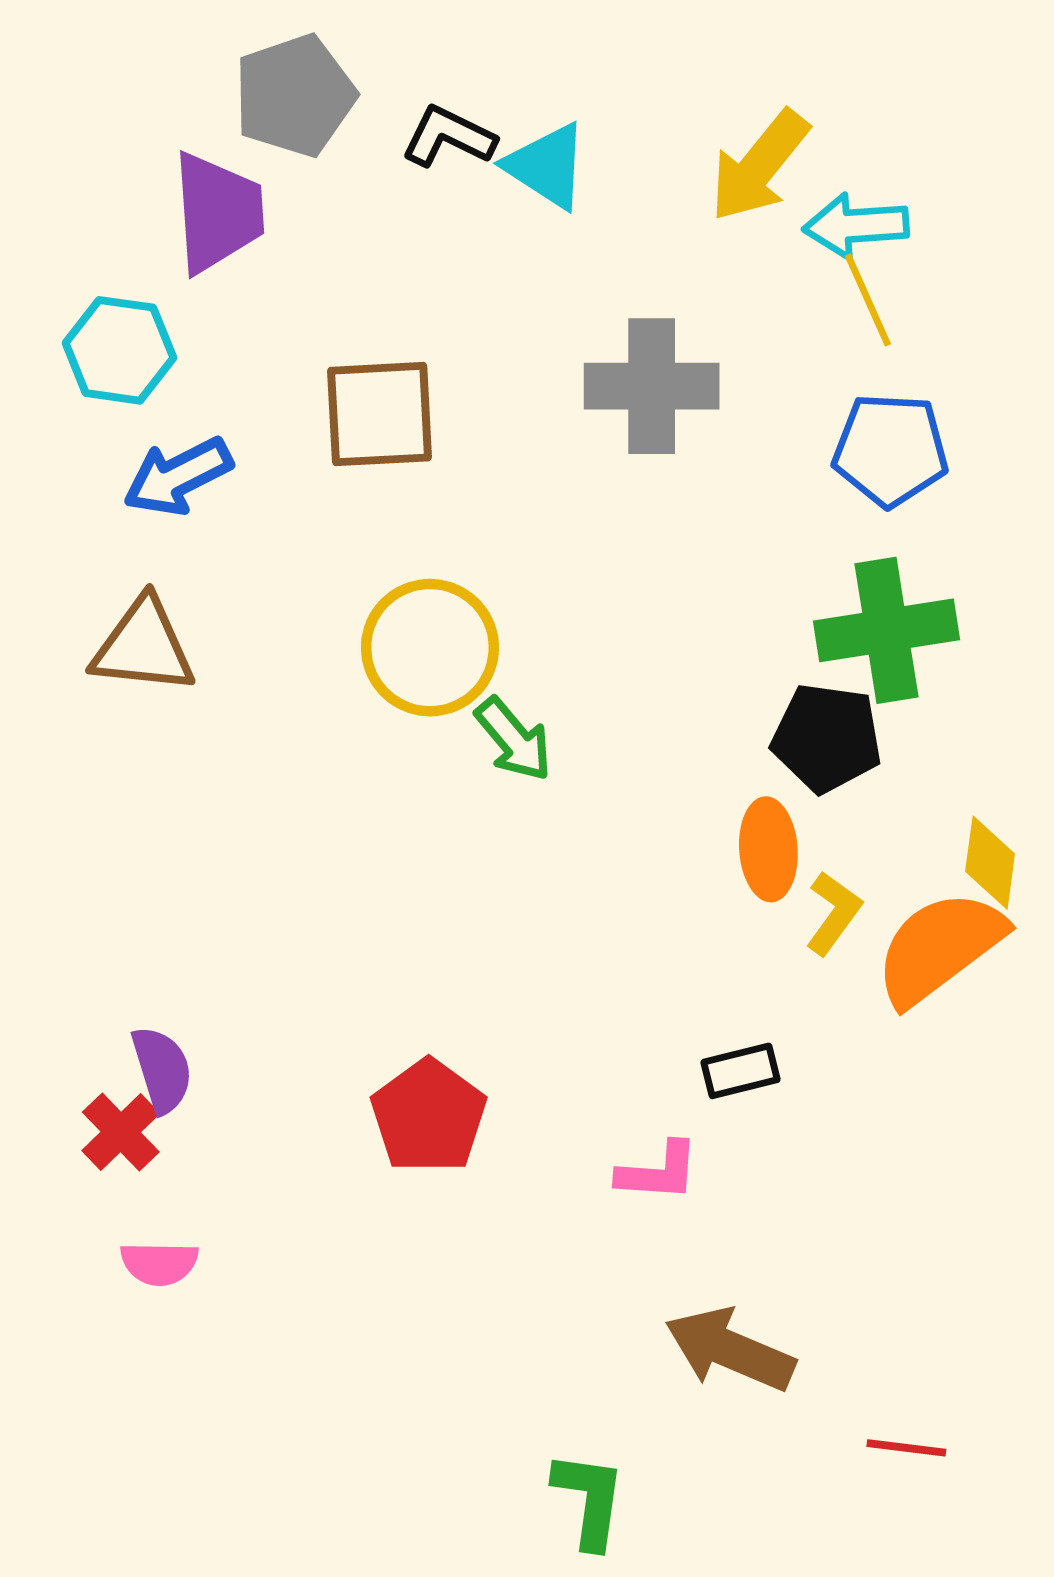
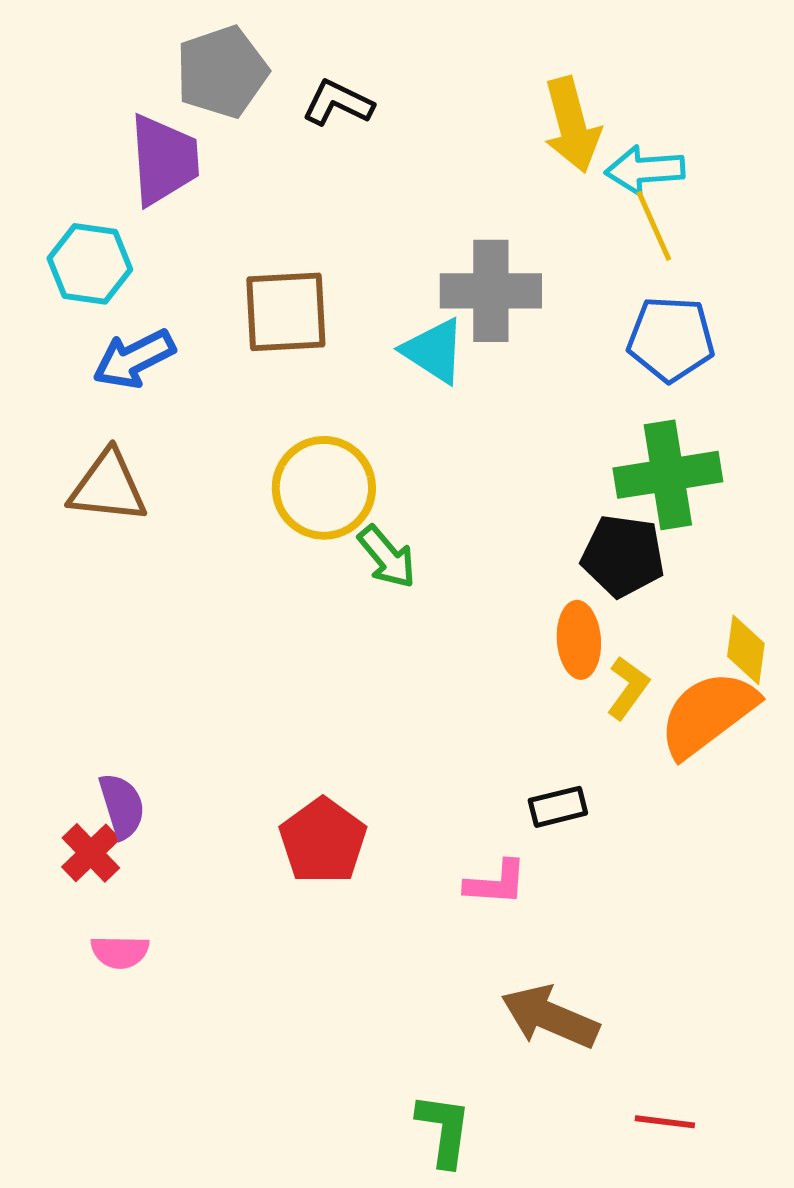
cyan triangle: (547, 166) -> (434, 351), moved
yellow arrow: (759, 166) -> (572, 125), turned -54
red line: (906, 1448) -> (665, 1122), moved

